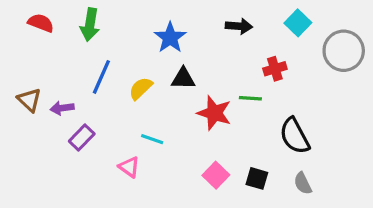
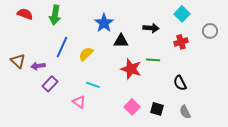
black arrow: (239, 26) -> (151, 28), moved
gray circle: (344, 51) -> (210, 31), size x0.6
red cross: (275, 69) -> (181, 42), moved
black triangle: (183, 79) -> (121, 41), moved
black semicircle: (295, 136) -> (180, 83), size x0.7

